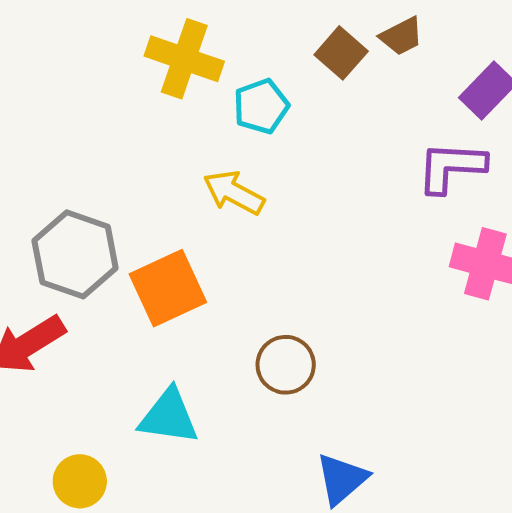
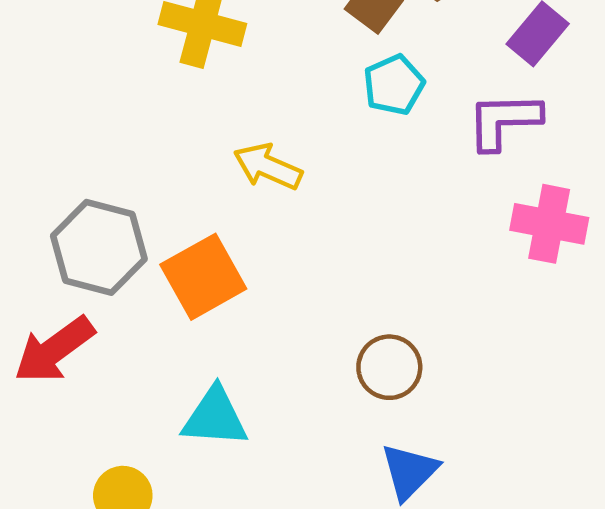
cyan pentagon: (261, 106) -> (394, 85), moved
brown circle: (286, 365) -> (389, 367), moved

